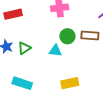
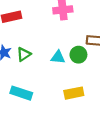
green circle: (67, 36) -> (78, 55), moved

